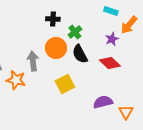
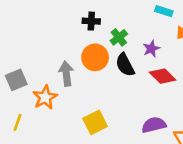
purple star: (112, 39) -> (151, 49), moved
orange star: (16, 80) -> (45, 97), turned 30
yellow square: (65, 84) -> (95, 122), moved

